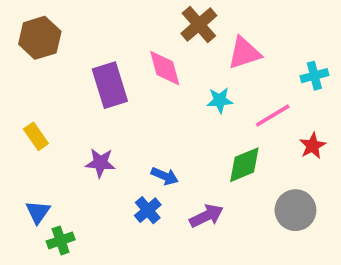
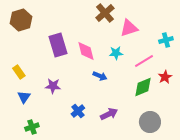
pink diamond: (165, 68) -> (86, 51), moved
green diamond: (244, 165) -> (143, 87), moved
blue arrow: (165, 176) -> (100, 76), moved
gray circle: (295, 210) -> (150, 122), moved
blue triangle: (38, 212) -> (24, 97), moved

